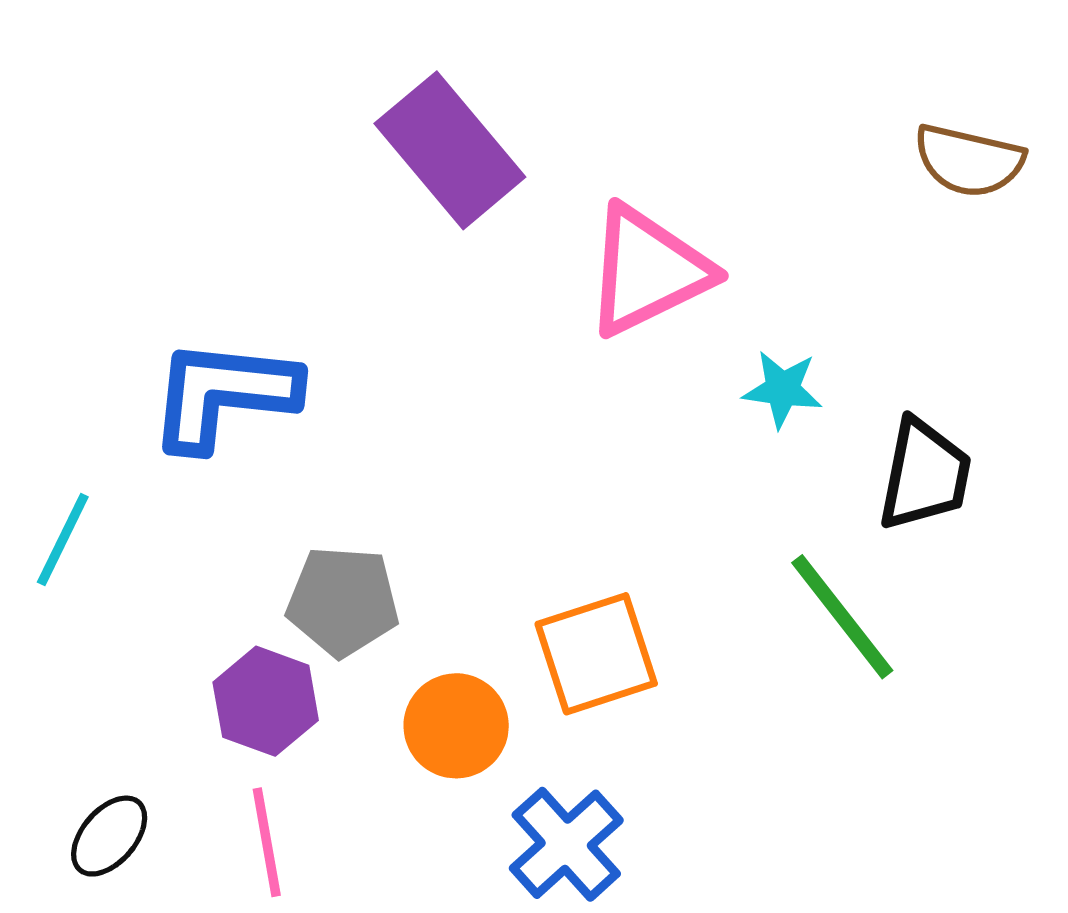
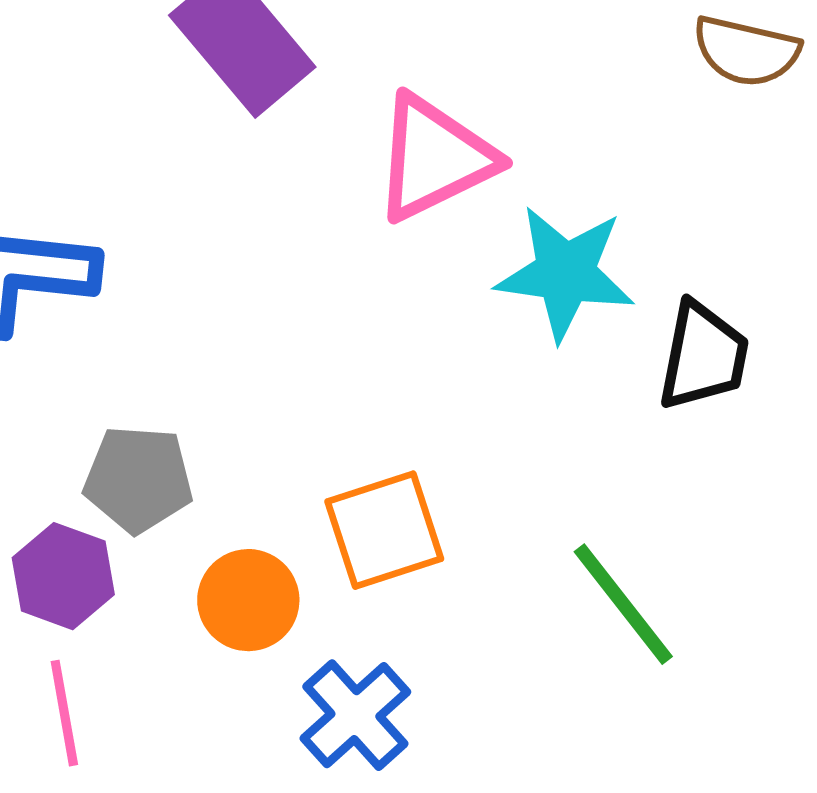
cyan star: (782, 389) -> (565, 273), size x1.8
green line: (842, 617) -> (623, 604), moved

